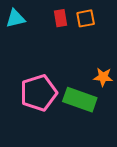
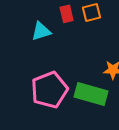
cyan triangle: (15, 18) -> (41, 31), moved

